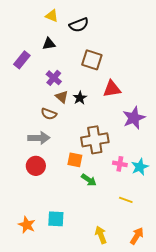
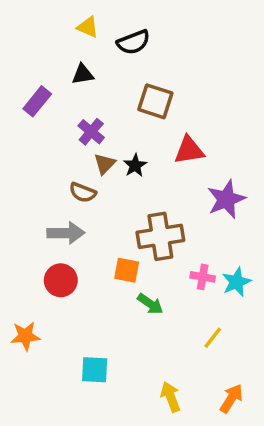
brown triangle: (62, 97) -> (105, 164), turned 32
yellow line: (126, 200) -> (213, 338), turned -72
orange star: (27, 225) -> (25, 336), moved, turned -30

